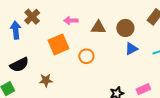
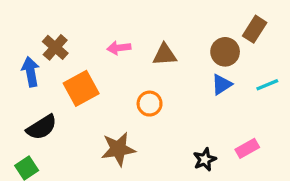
brown circle: (125, 28) -> (225, 52), moved
orange square: (58, 44) -> (81, 88), moved
brown star: (46, 80) -> (118, 149), moved, size x1.5

